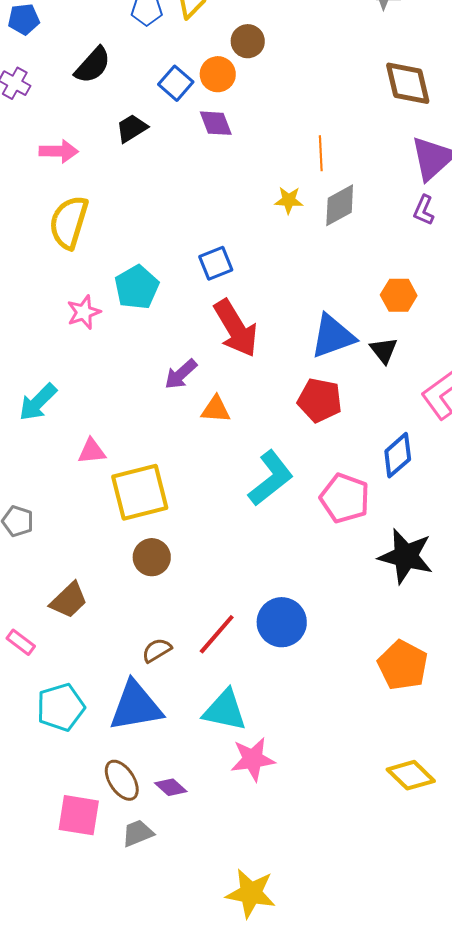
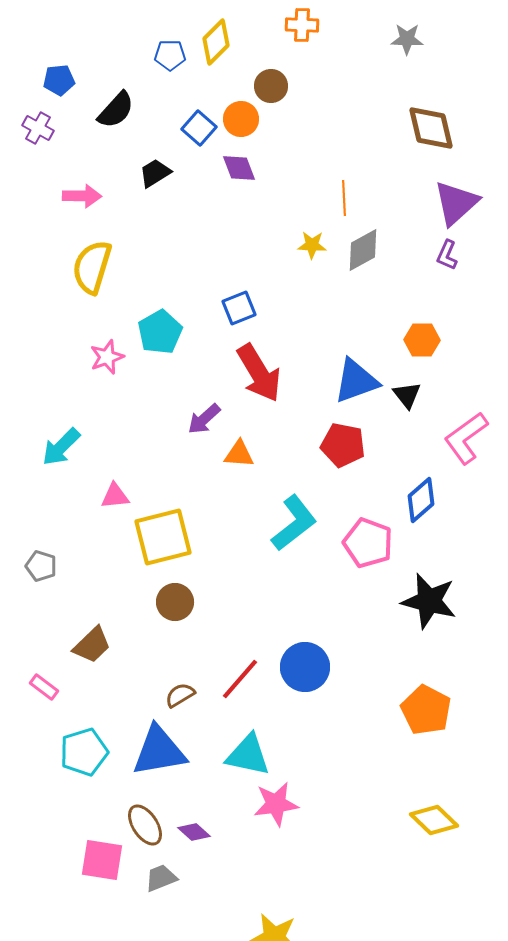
blue pentagon: (24, 19) -> (59, 80), moved

